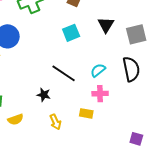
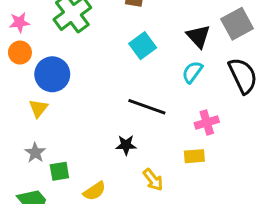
black triangle: (106, 25) -> (198, 36), moved
cyan semicircle: (98, 70) -> (192, 72), moved

